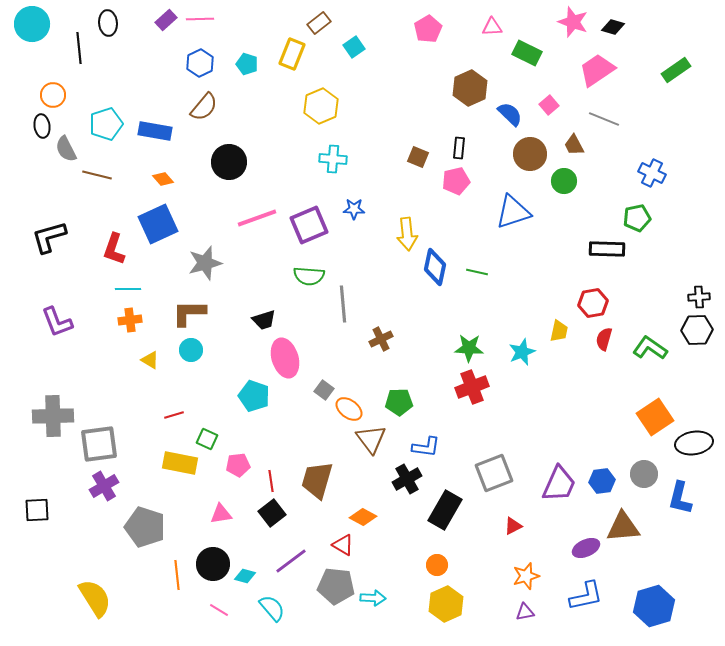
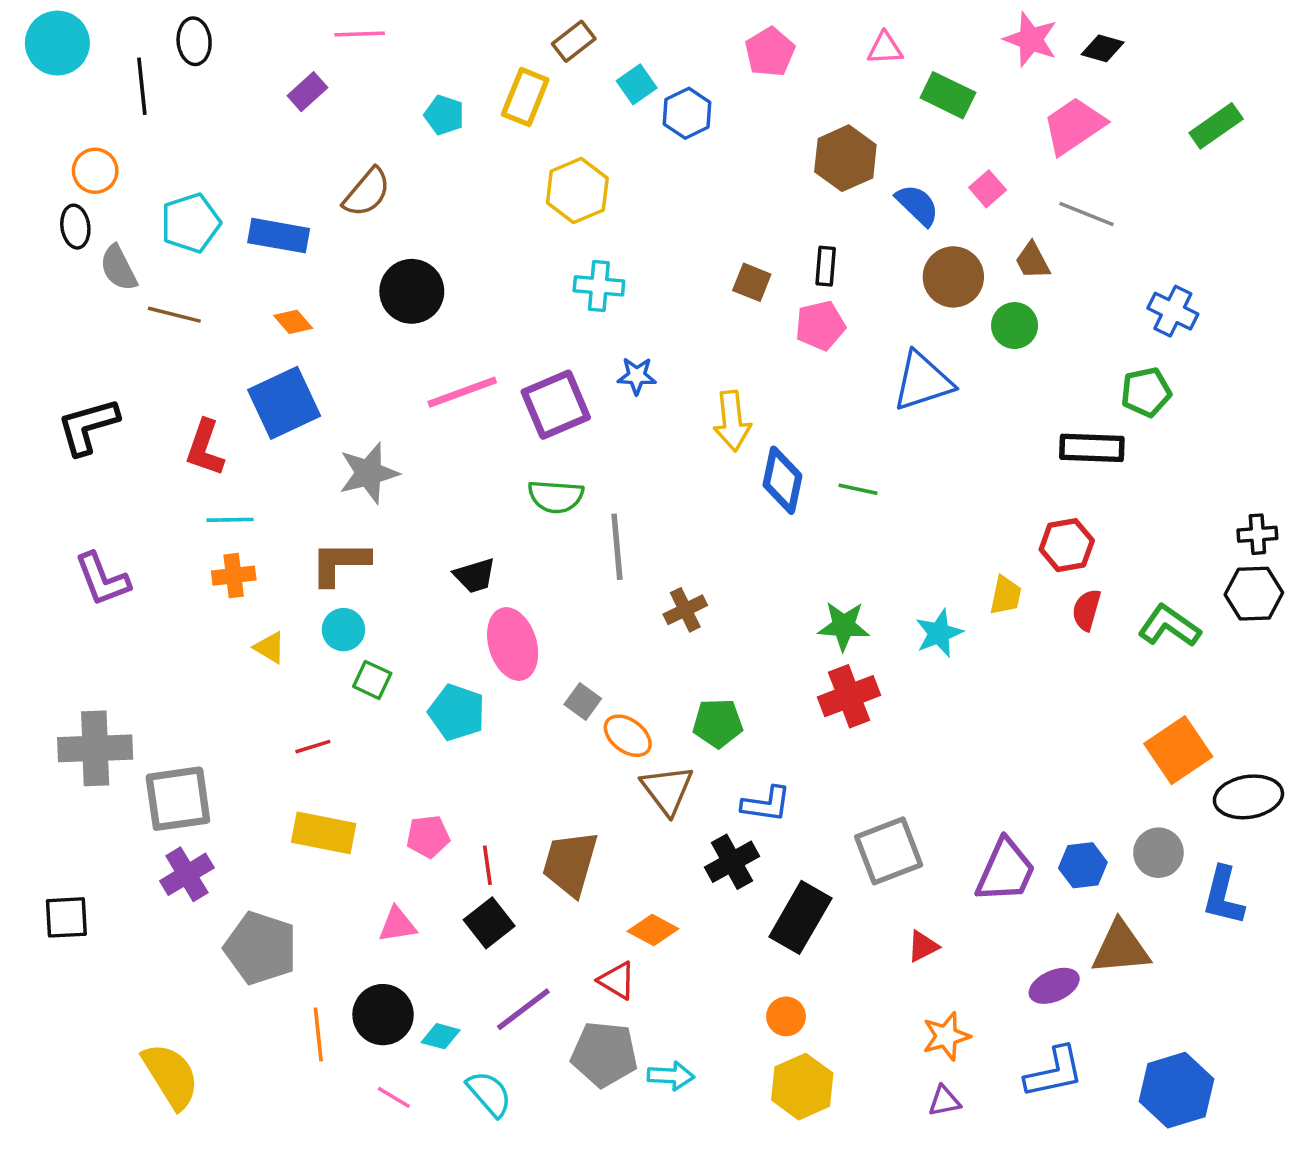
purple rectangle: (166, 20) -> (307, 92), moved
blue hexagon: (200, 63) -> (687, 113), moved
green square: (207, 439) -> (372, 680), moved

